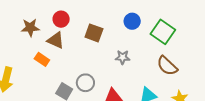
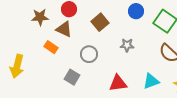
brown square: (94, 33) -> (100, 22), turned 30
gray circle: (85, 83) -> (89, 54), moved

